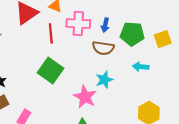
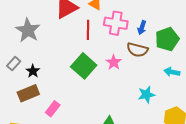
green pentagon: (132, 34) -> (167, 39), turned -30
cyan star: (104, 80) -> (146, 95), moved
pink star: (85, 97) -> (114, 62), moved, size x0.7

